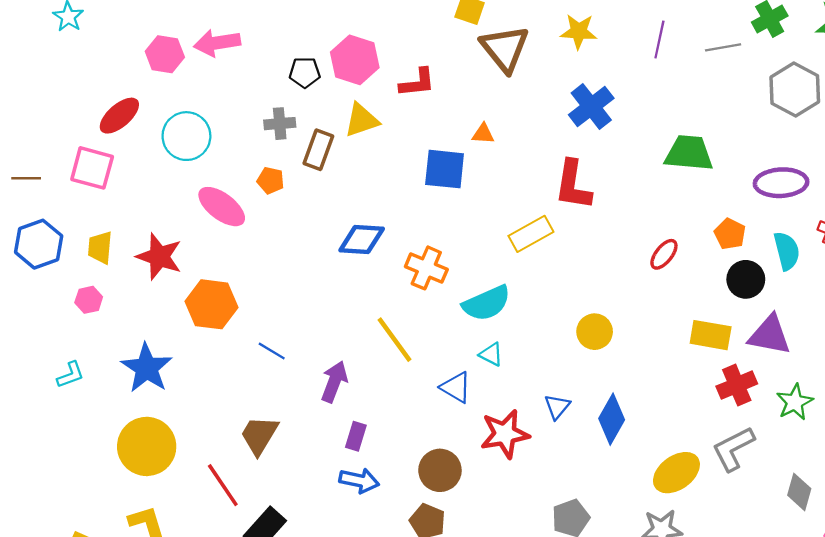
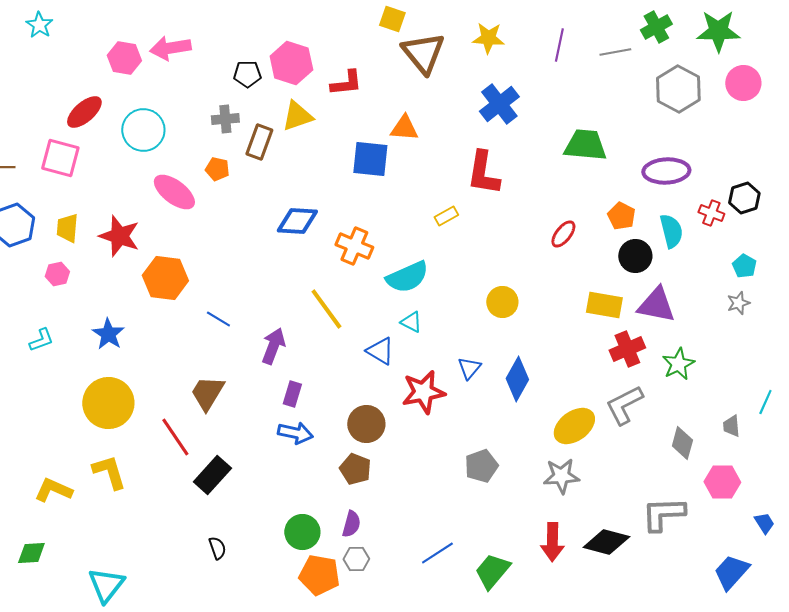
orange triangle: (483, 134) -> (404, 128), size x1.4
yellow rectangle: (531, 234) -> (446, 216), size x0.6
blue star: (147, 368) -> (108, 334), size x0.7

